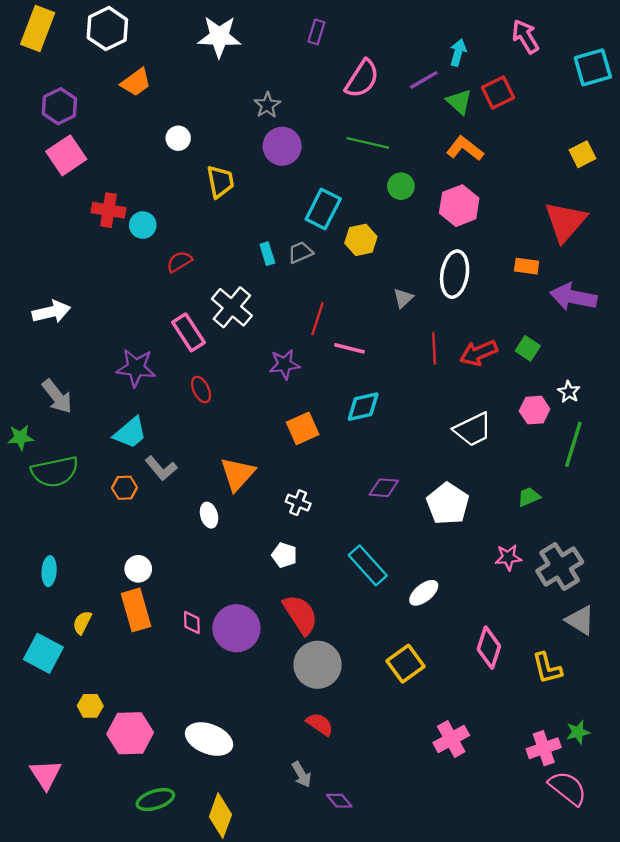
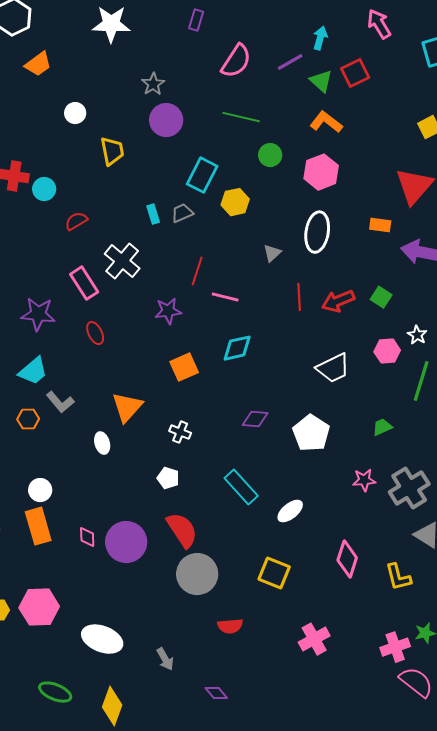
yellow square: (405, 664) -> (274, 573), turned -32
red semicircle: (320, 724) -> (230, 626), moved, turned 140
pink hexagon: (130, 733) -> (39, 607), moved
gray arrow: (302, 774) -> (165, 659), moved
green ellipse: (155, 800) -> (55, 692), turned 40

